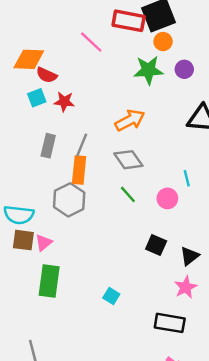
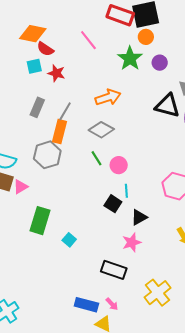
pink line: (91, 42) -> (88, 40), moved
green star: (148, 70) -> (130, 58), turned 30
gray diamond: (128, 160) -> (101, 130), turned -35
cyan line: (187, 178) -> (126, 191), moved
pink circle: (167, 198) -> (119, 165), moved
green rectangle: (49, 281) -> (40, 221), moved

